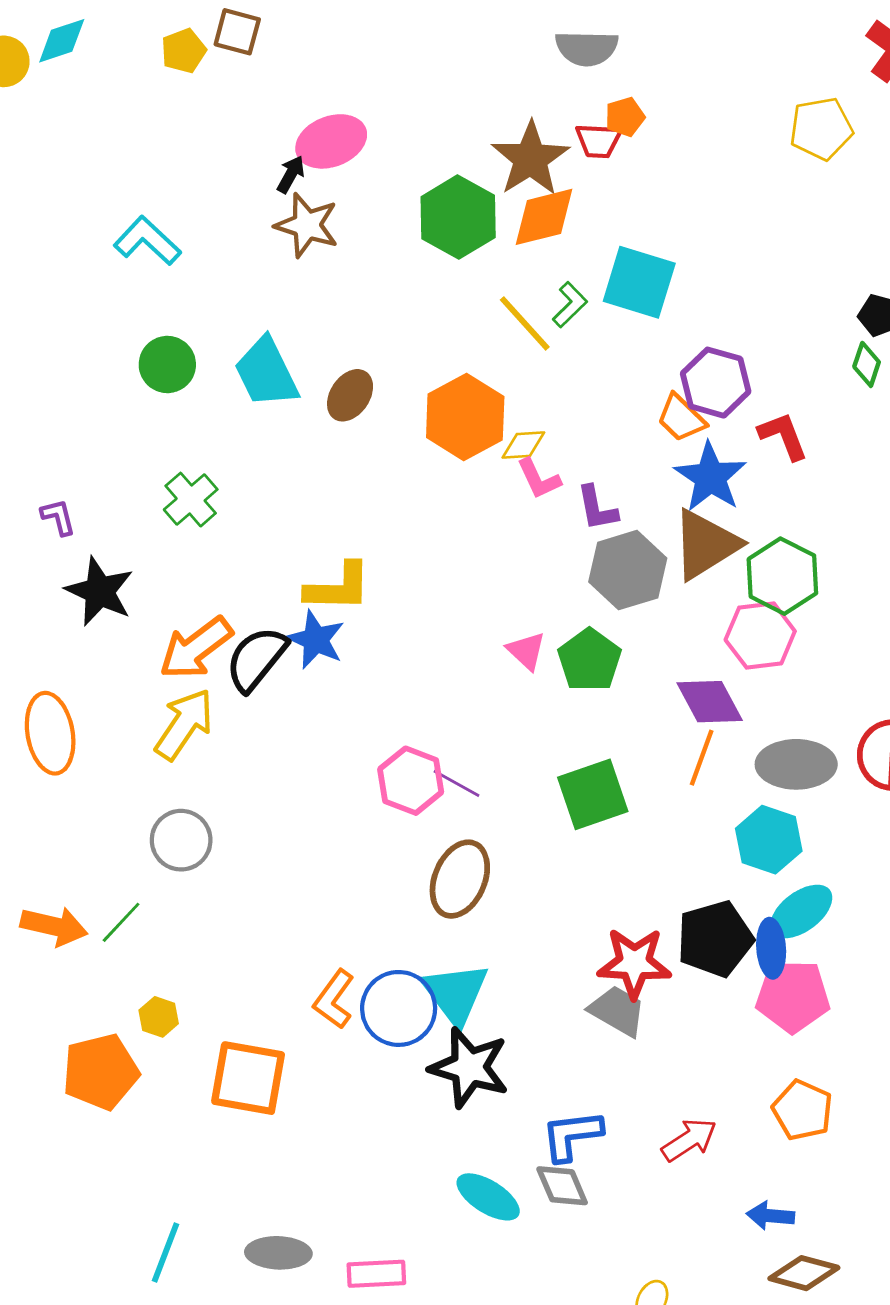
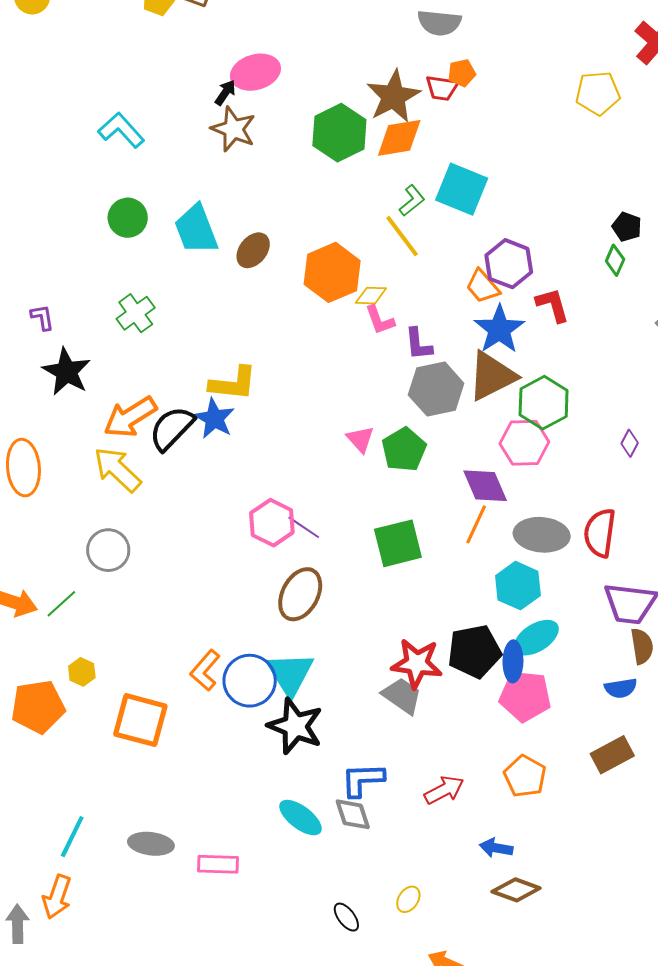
yellow line: (525, 323) -> (402, 236), moved
yellow arrow: (184, 724) -> (117, 469), turned -86

